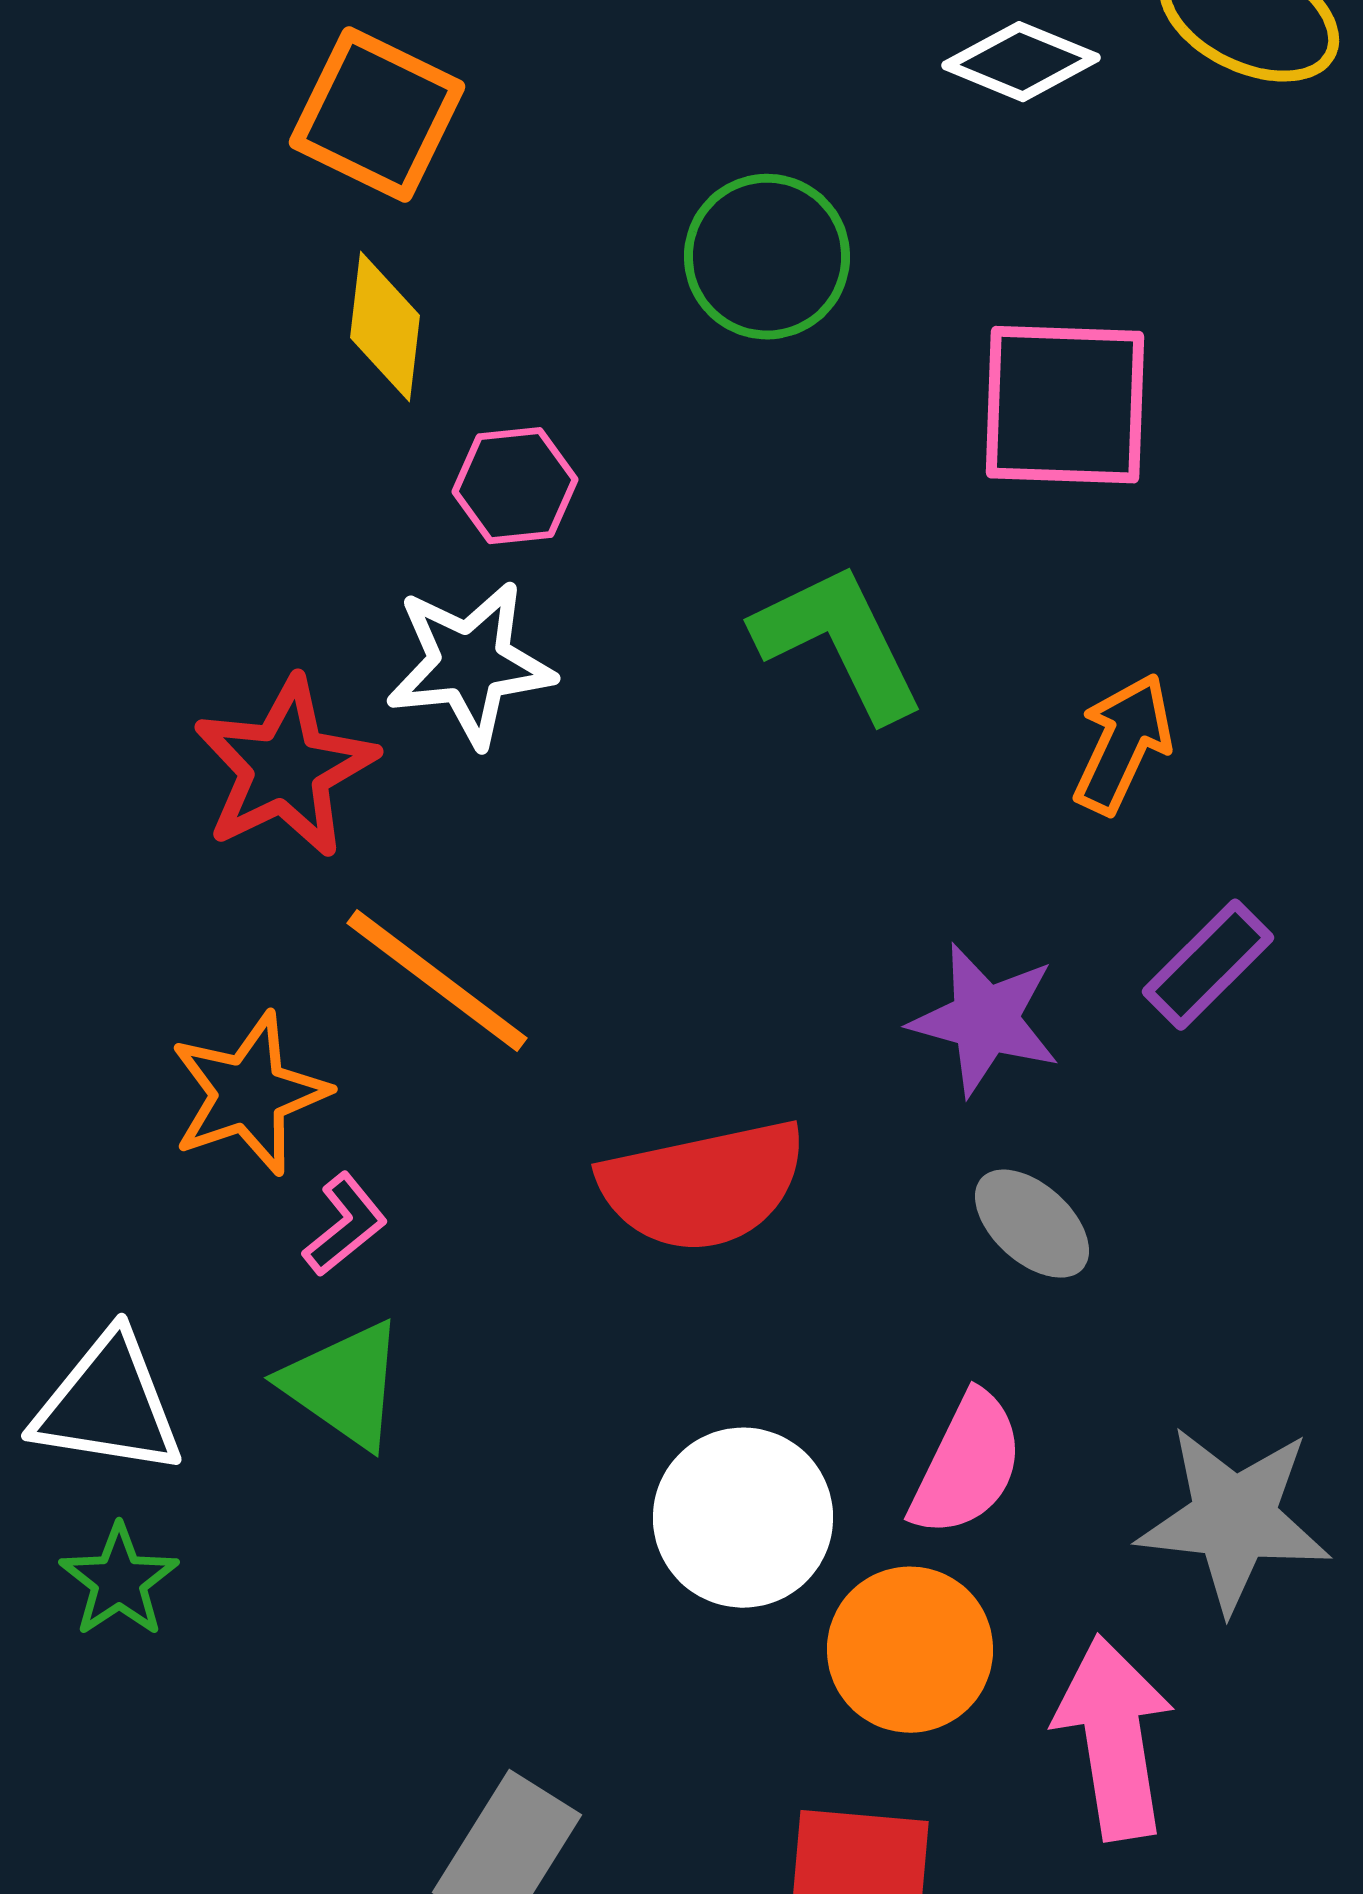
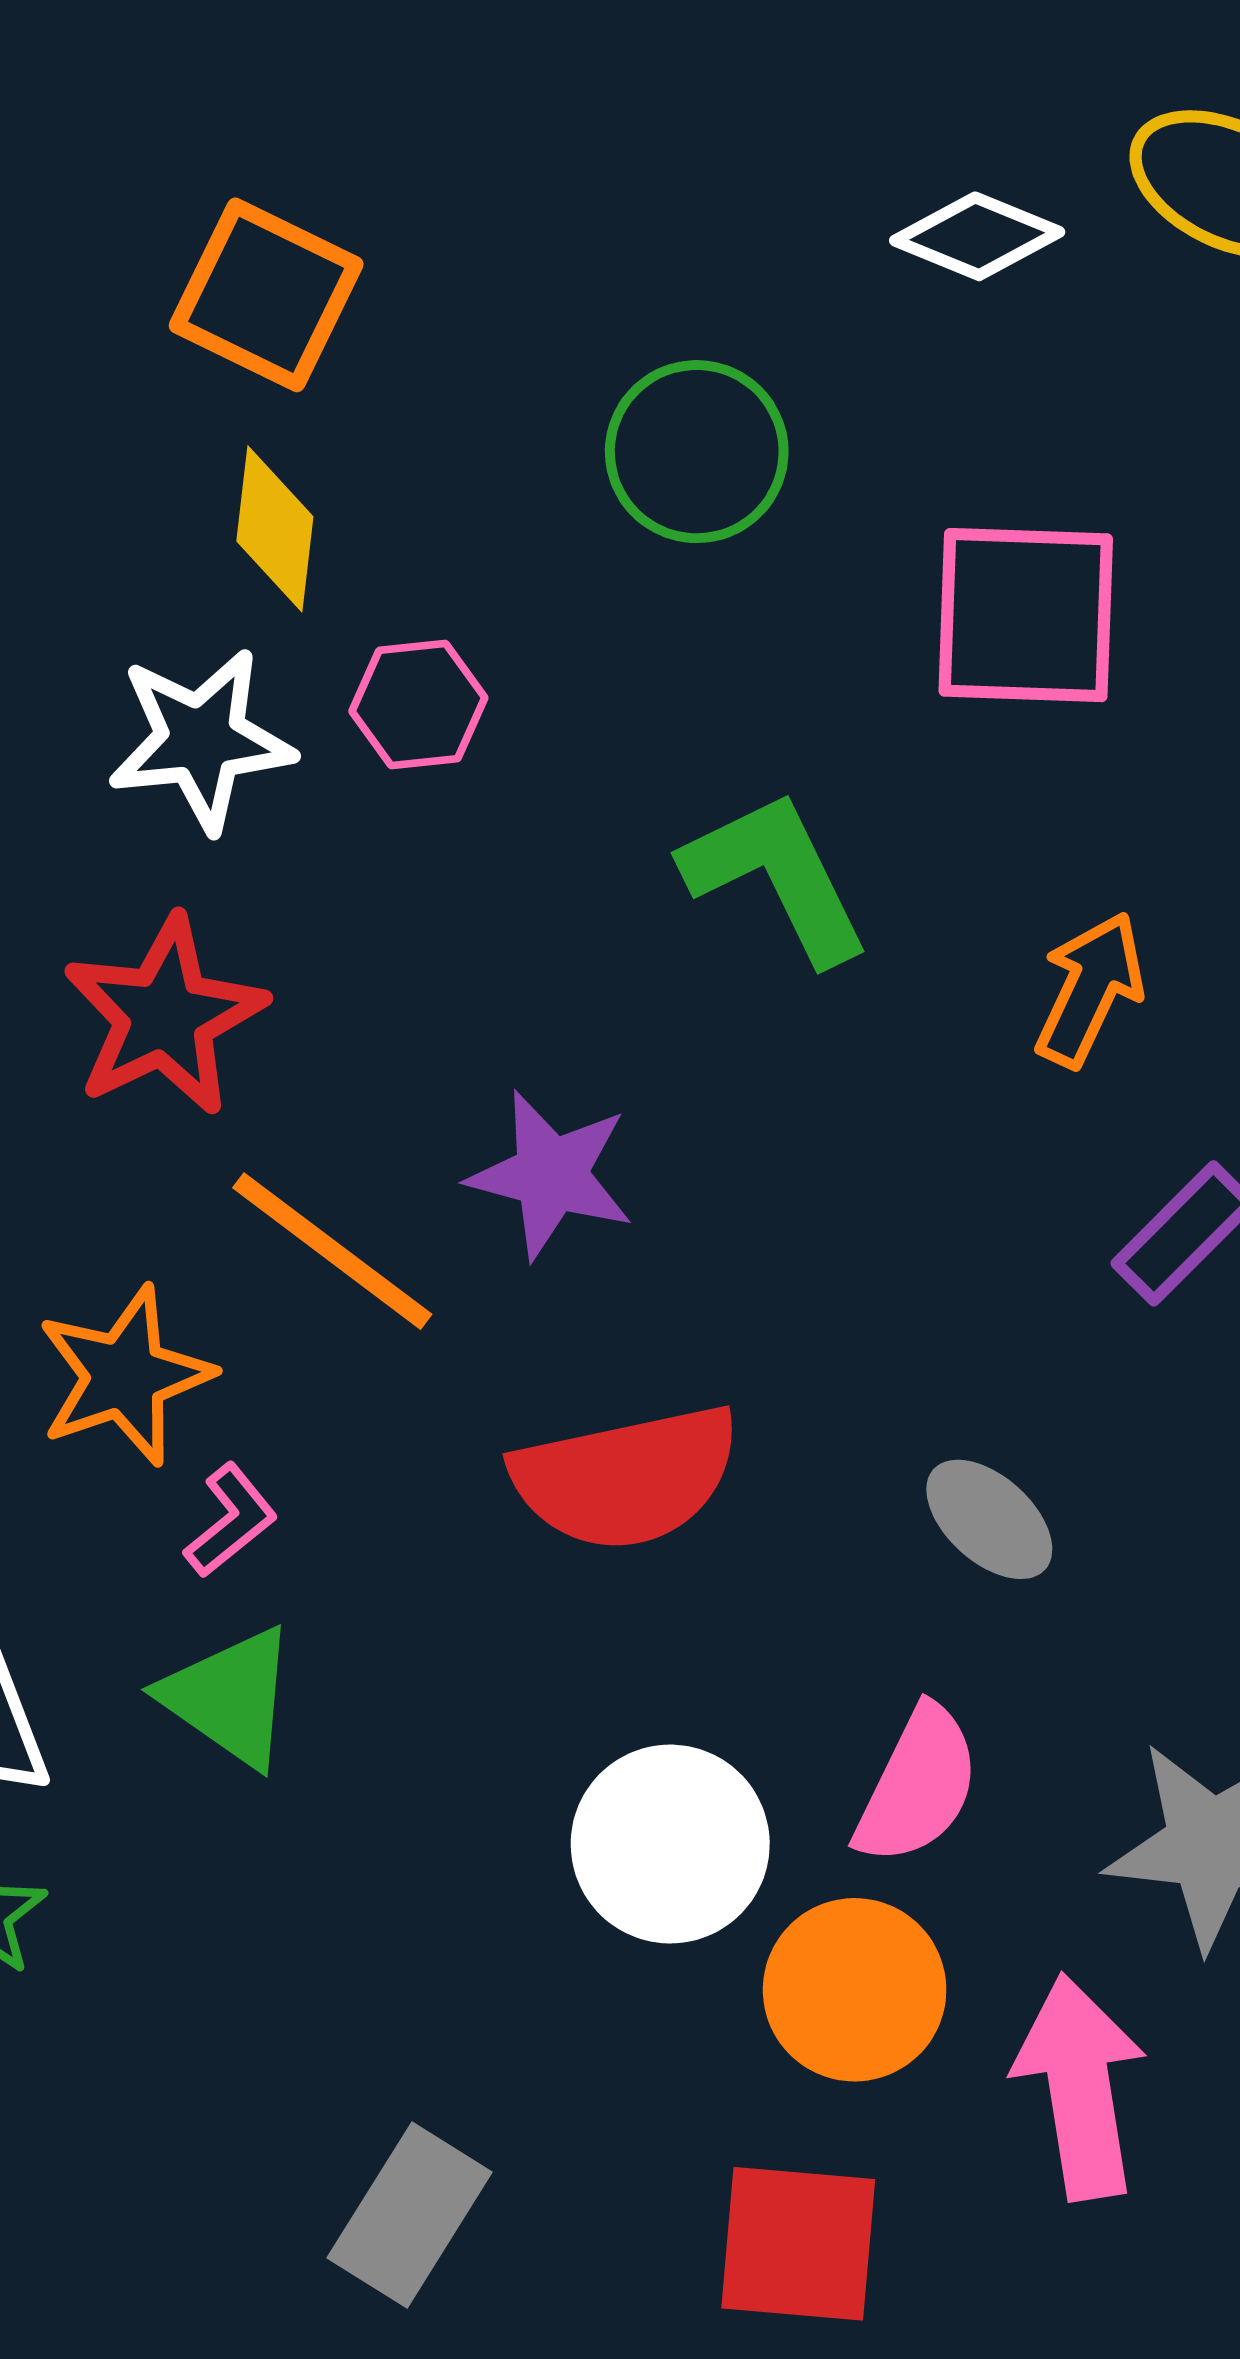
white star: (470, 664) -> (201, 740), moved
purple star: (985, 1020) -> (551, 1175), moved

